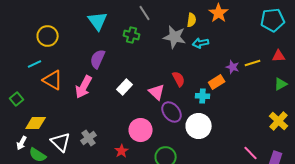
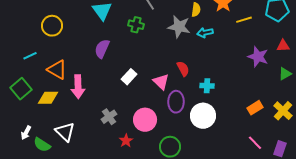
yellow line: (253, 63) -> (244, 20), moved
cyan line: (35, 64) -> (30, 56), moved
purple star: (233, 67) -> (258, 57), moved, size x1.5
orange rectangle: (217, 82) -> (255, 108), moved
pink arrow: (84, 87) -> (78, 87), moved, turned -30
green square: (17, 99) -> (21, 89), size x1.5
purple ellipse: (172, 112) -> (176, 102), turned 40
yellow diamond: (36, 123) -> (48, 98), moved
gray cross: (89, 138) -> (109, 117), moved

